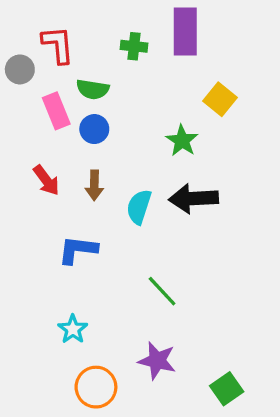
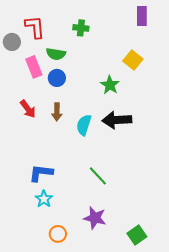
purple rectangle: (185, 31) -> (142, 16), moved, size x0.7
blue L-shape: (78, 250) -> (41, 173), moved
orange circle: (96, 387) -> (58, 234), size x0.7

